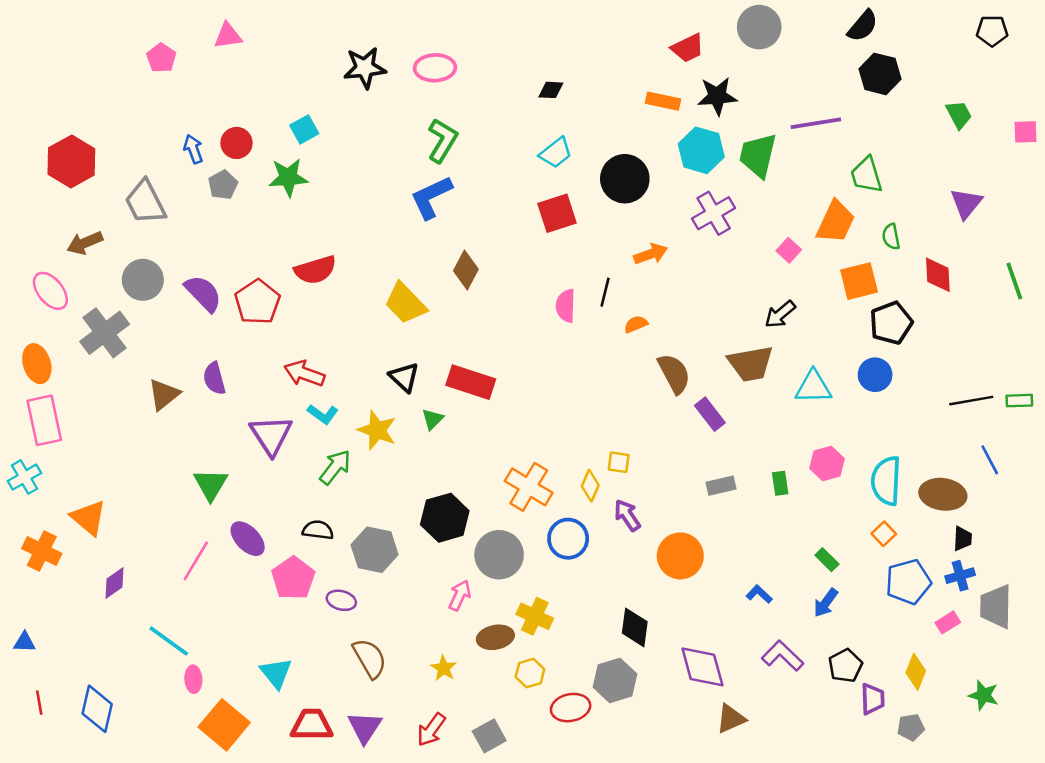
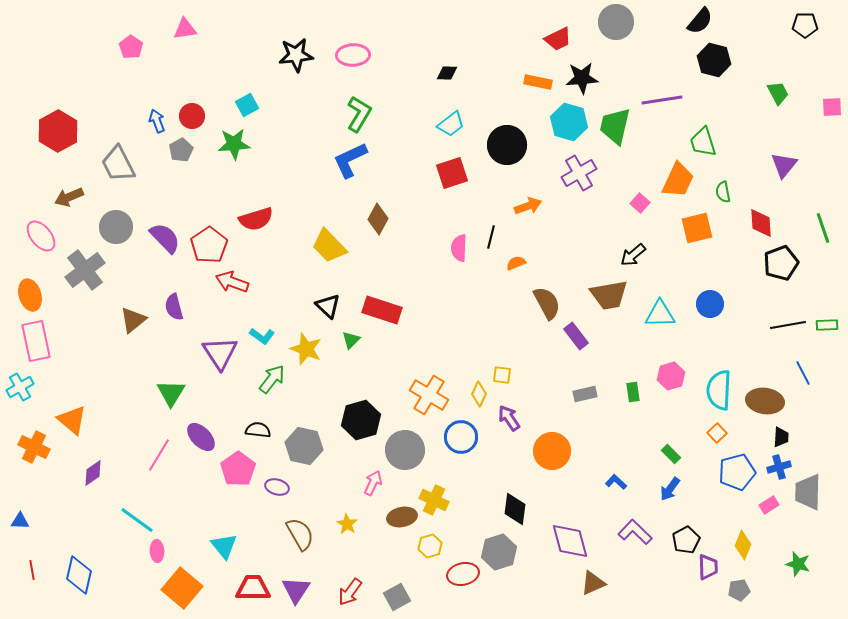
black pentagon: (891, 323) -> (781, 263), moved
red arrow: (304, 373) -> (232, 282), moved
yellow star: (444, 668) -> (347, 524), moved

